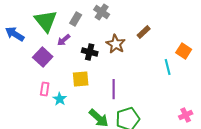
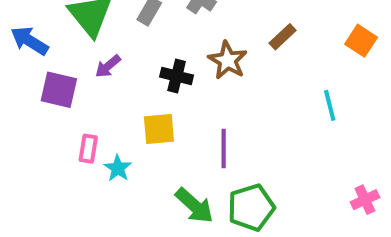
purple arrow: (64, 40) -> (108, 66), moved
orange square: (184, 51) -> (361, 41), moved
purple square: (43, 57) -> (59, 90), moved, turned -30

